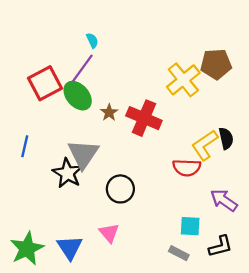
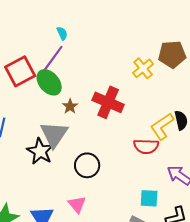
yellow cross: (183, 80) -> (143, 68), size x0.7
brown star: (109, 112) -> (70, 106), moved

